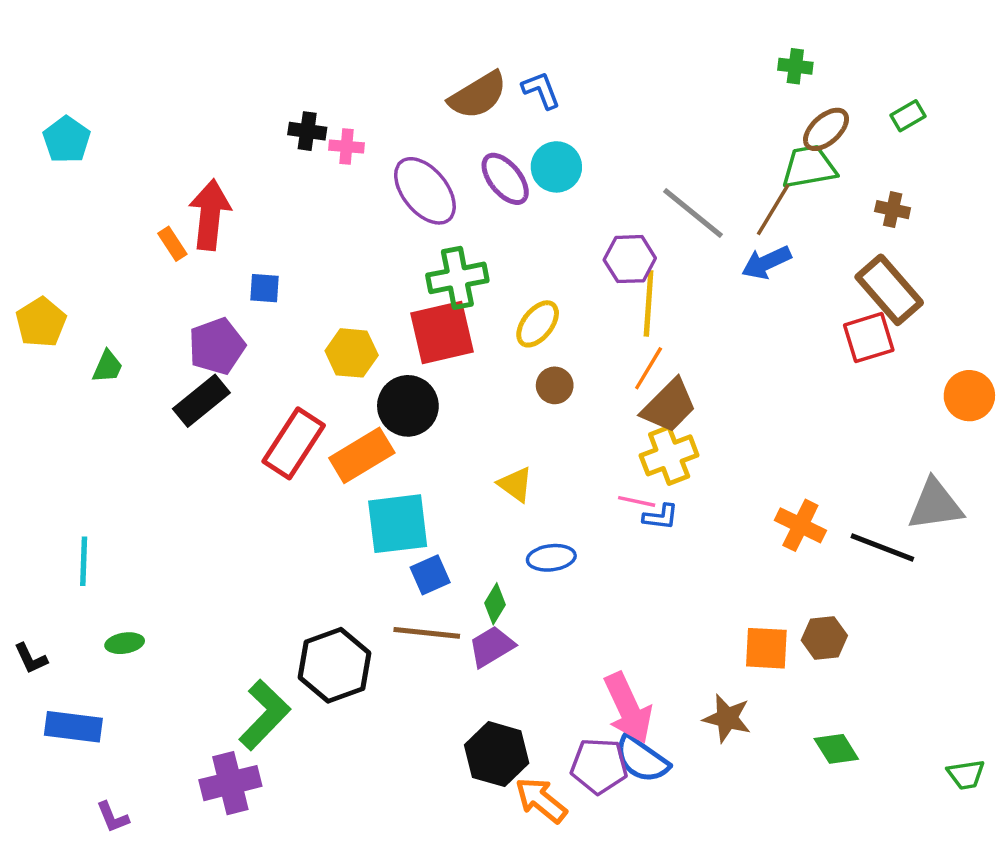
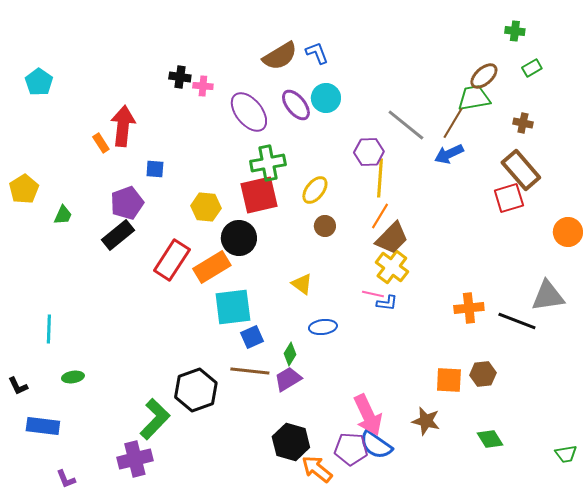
green cross: (795, 66) -> (515, 31), moved
yellow cross: (669, 455) -> (392, 267), turned -32
orange cross: (800, 525) -> (469, 308), turned -32

